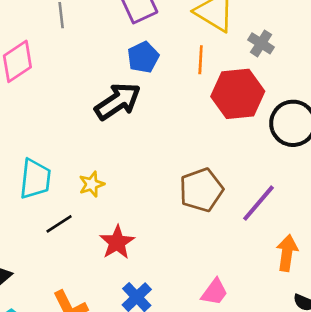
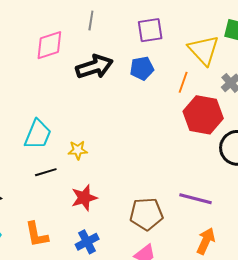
black arrow: (118, 101) -> (94, 67), moved
brown pentagon: (201, 190) -> (146, 214), moved
purple line: (259, 203) -> (195, 199), turned 48

